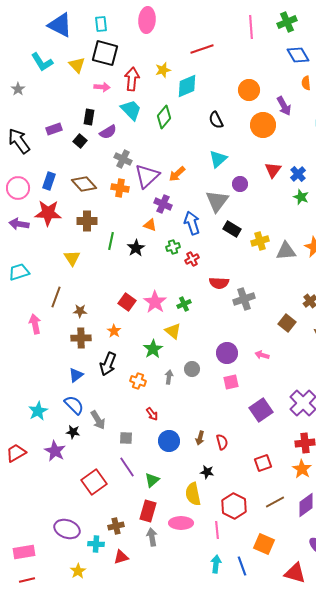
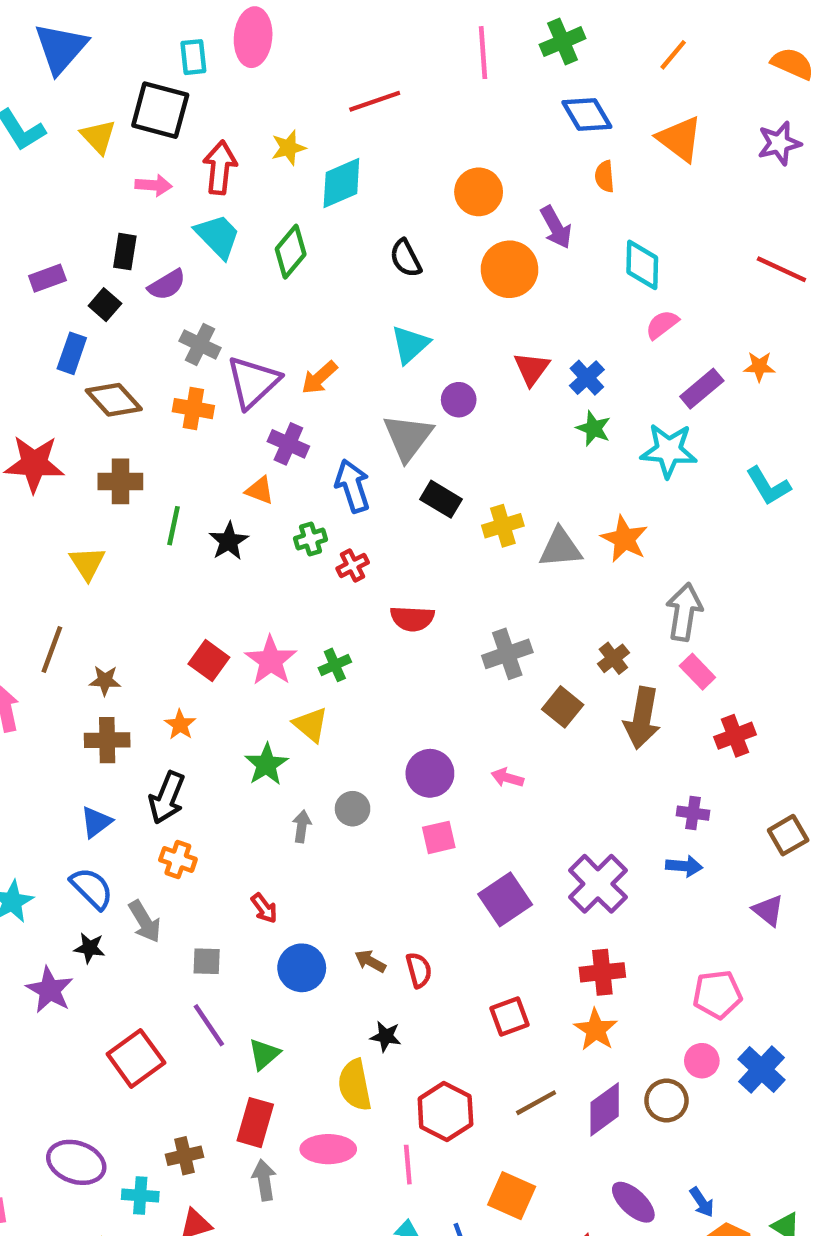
cyan rectangle: (101, 24) -> (193, 57), moved
blue triangle: (60, 25) -> (61, 48), turned 44
blue rectangle: (49, 181) -> (72, 353), moved
gray cross: (244, 299) -> (507, 654), moved
orange cross: (138, 381) -> (178, 860), moved
brown arrow: (200, 438) -> (370, 961), turned 104

